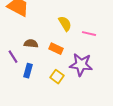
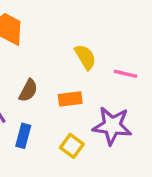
brown semicircle: (31, 44) -> (28, 91), turned 112
orange rectangle: (56, 49) -> (70, 99), turned -32

